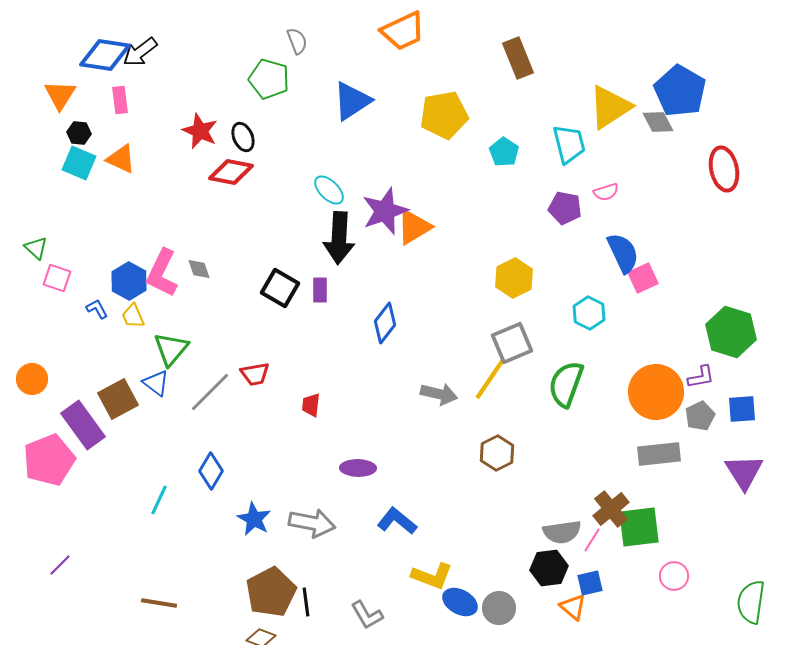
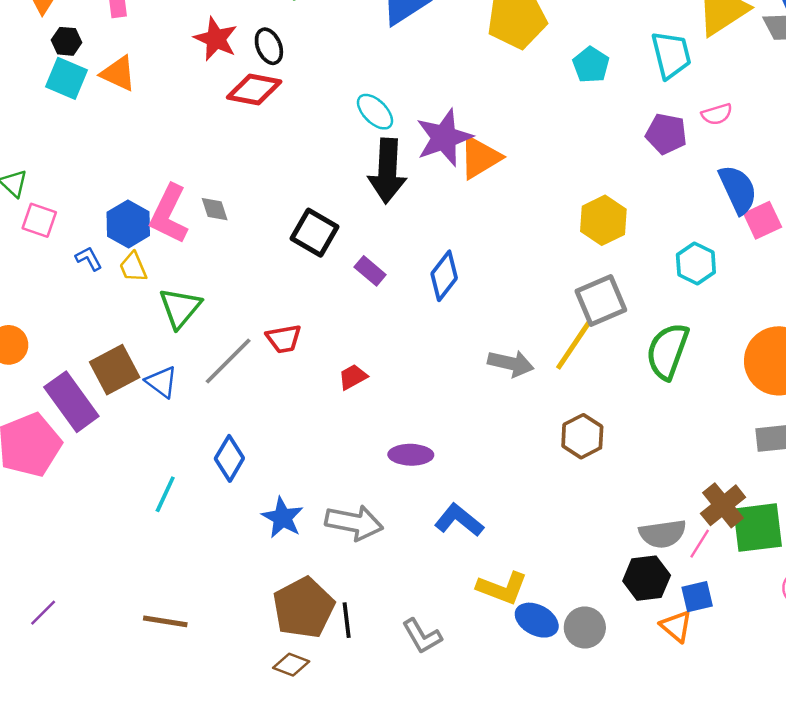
purple rectangle: (320, 290) -> (370, 271), moved, turned -50
blue triangle: (156, 383) -> (162, 382), moved
red trapezoid: (311, 405) -> (353, 377), turned 55
purple line: (60, 565) -> (43, 613), moved

